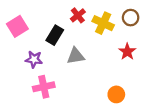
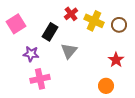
brown circle: (131, 18) -> (119, 25), moved
red star: (127, 52) -> (116, 60), moved
gray triangle: (76, 56) -> (69, 51), turned -42

